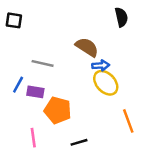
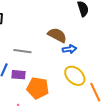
yellow ellipse: (106, 83) -> (75, 76), moved

